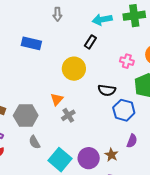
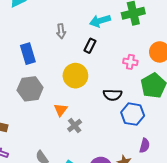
gray arrow: (57, 14) -> (61, 31), moved
blue rectangle: (31, 43) -> (28, 54), turned 66
gray hexagon: (26, 115) -> (30, 89), moved

